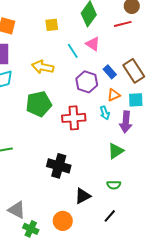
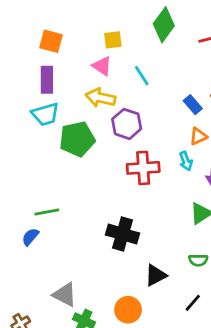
pink triangle: (93, 44) -> (102, 66), moved
purple hexagon: (87, 82) -> (127, 124), moved
green pentagon: (39, 104) -> (77, 139), moved

